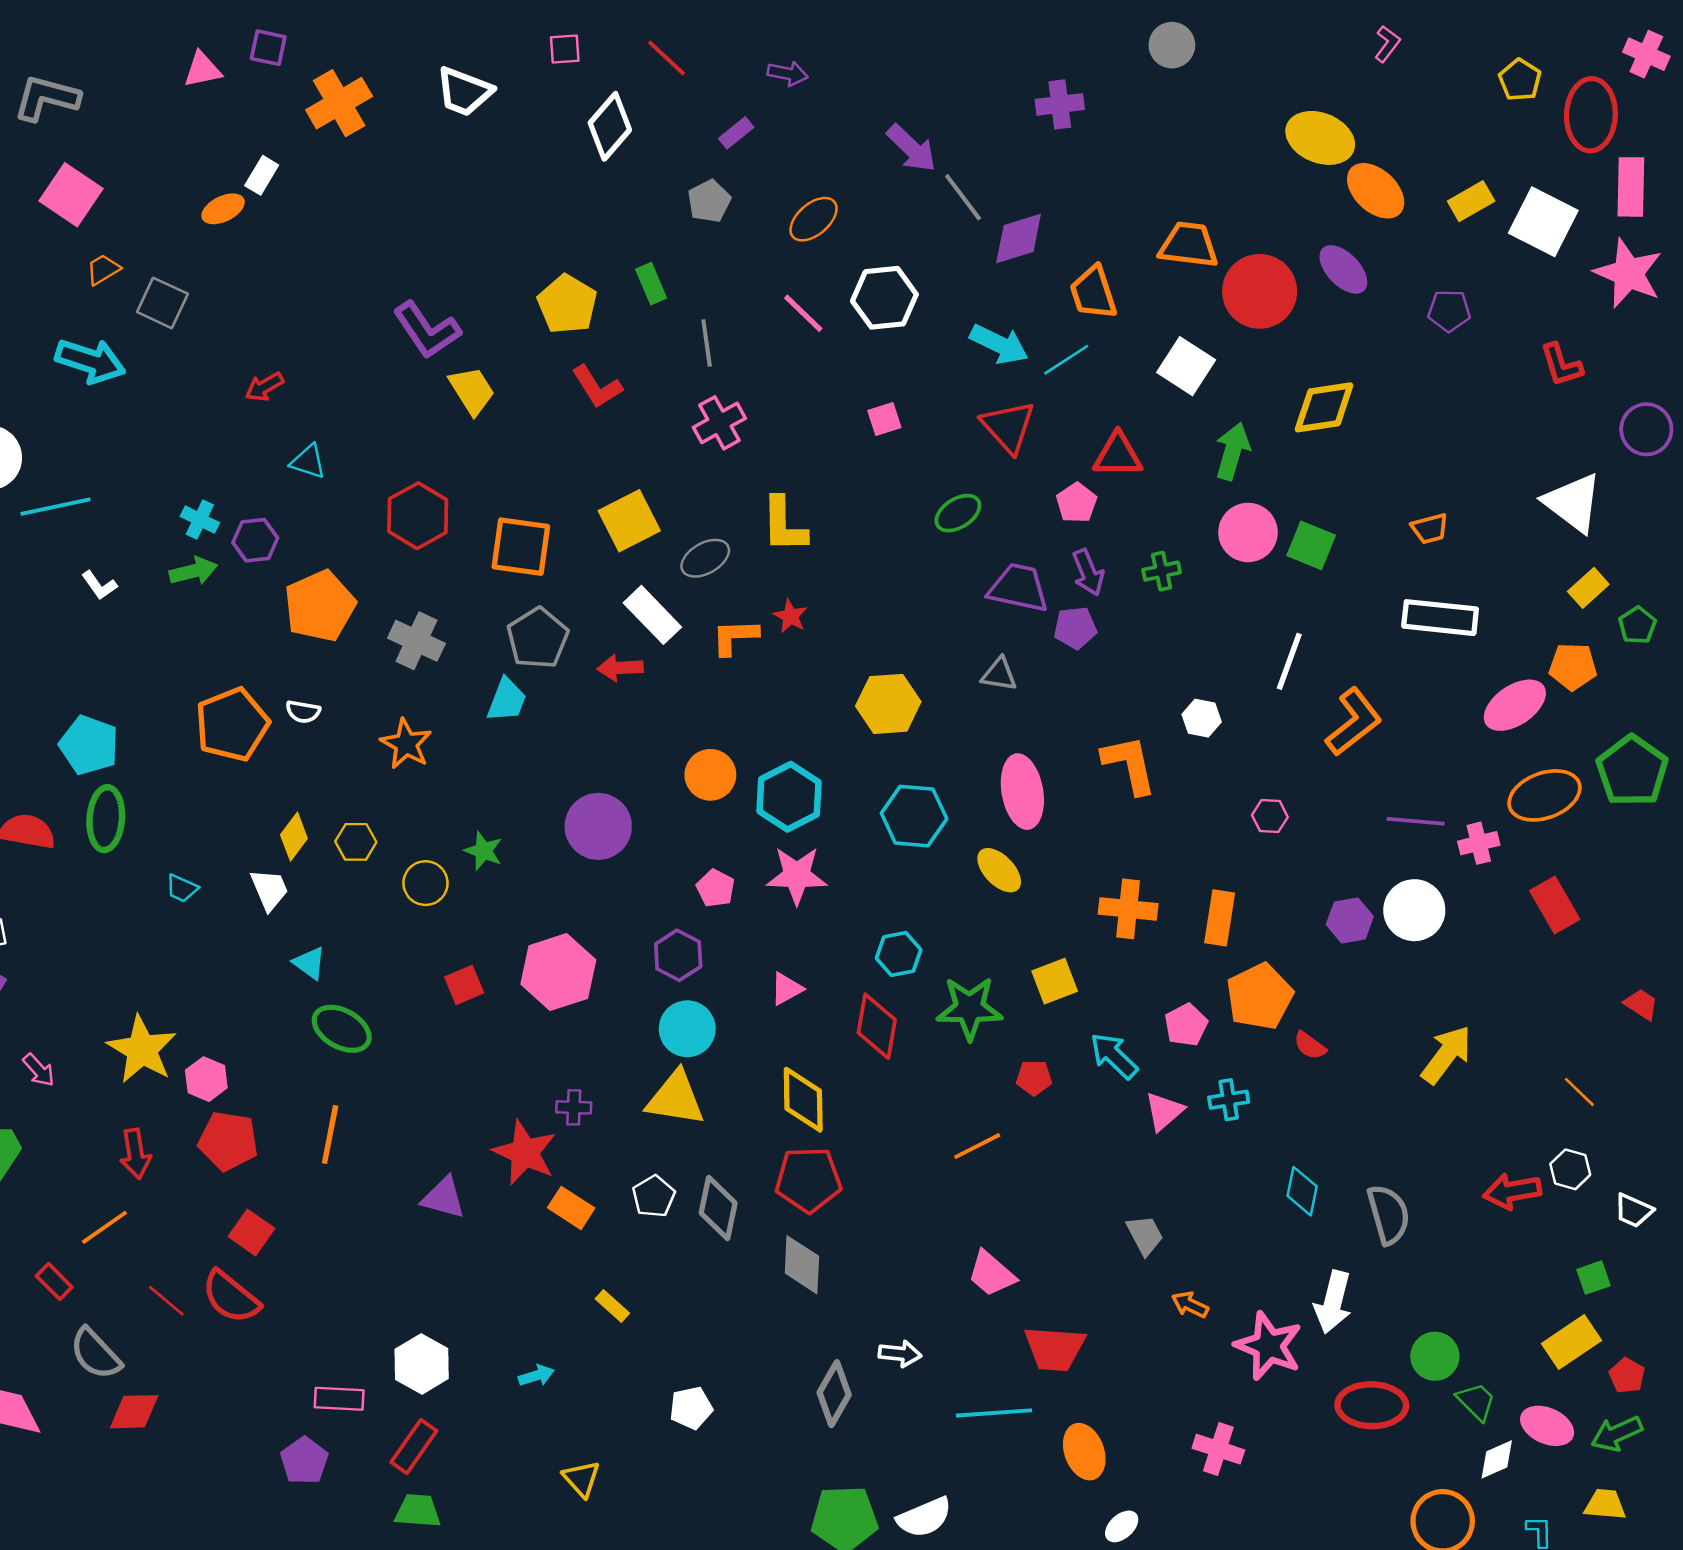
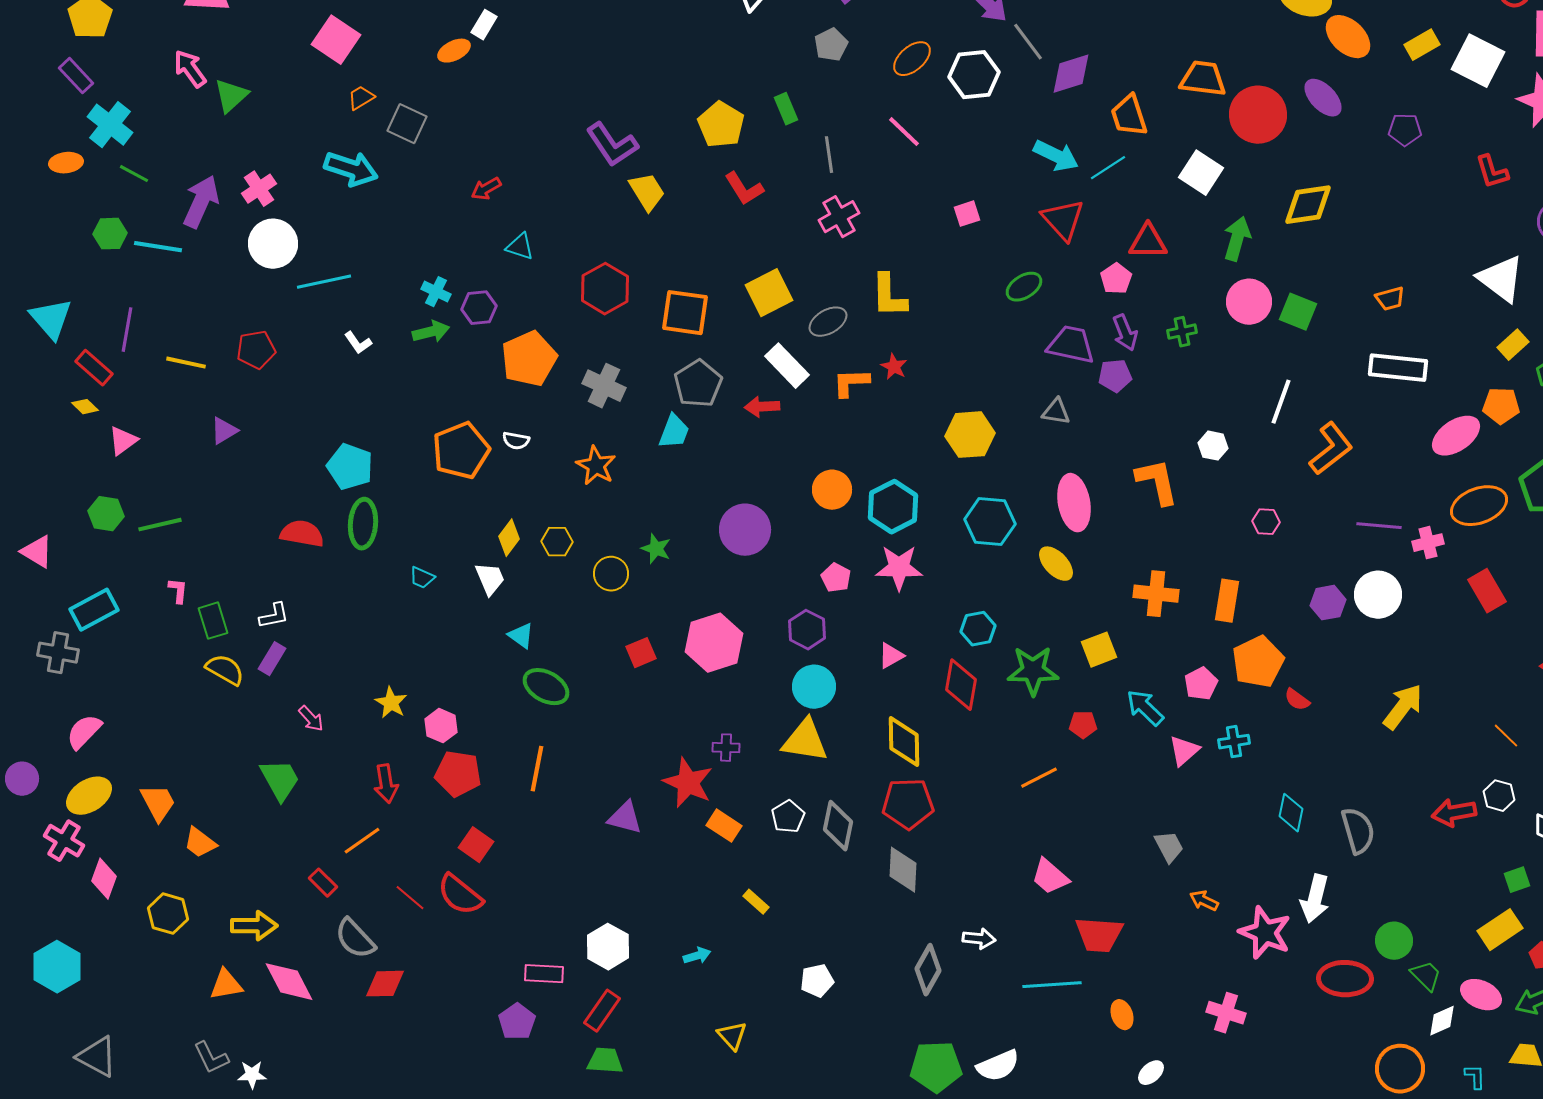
white hexagon: (884, 298) -> (974, 75), moved
yellow star: (142, 1049) -> (391, 703), size x0.6
orange ellipse: (1084, 1452) -> (1122, 1015), size x0.7

